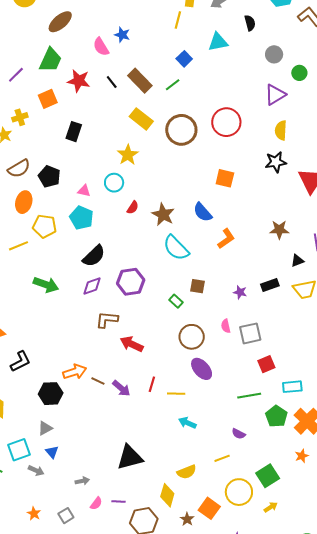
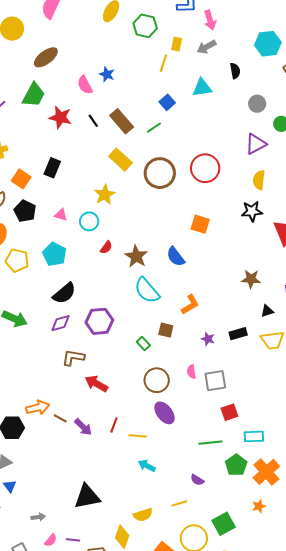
orange square: (48, 99) -> (21, 179), moved, turned -36
pink triangle: (84, 191) -> (61, 215), moved
orange L-shape: (226, 239) -> (190, 305), moved

